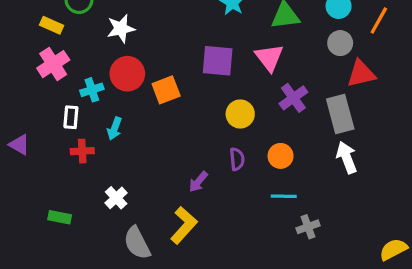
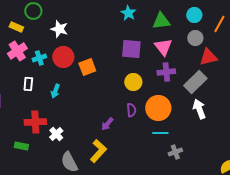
white star: (121, 29) -> (59, 29), turned 30
pink triangle: (269, 58) -> (163, 47), moved
purple square: (218, 61) -> (131, 49), moved
cyan cross: (92, 90) -> (39, 58), moved
purple cross: (293, 98) -> (166, 72), turned 30
gray rectangle: (340, 114) -> (195, 82), turned 60
red cross: (82, 151) -> (35, 122), moved, size x1.5
orange circle: (281, 156) -> (158, 108), size x1.6

